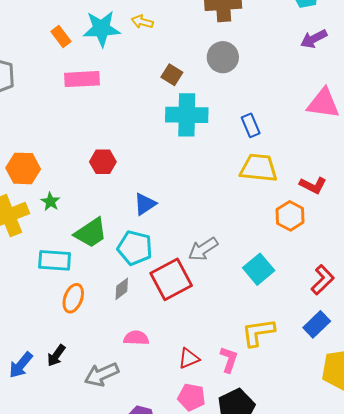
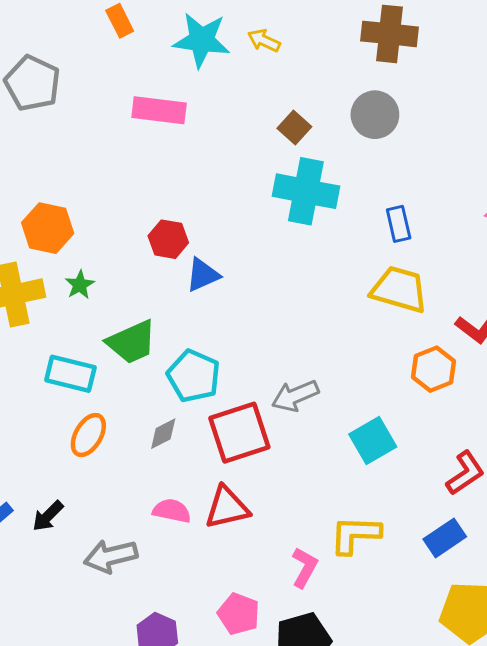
orange rectangle: (61, 36) -> (120, 21), moved
blue triangle: (145, 204) -> (203, 275), moved
red triangle: (189, 358) -> (227, 507), moved, size x1.4

